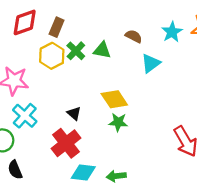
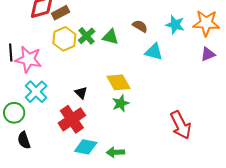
brown rectangle: (57, 27) -> (61, 13), moved, turned 36
cyan star: (172, 32) -> (175, 25), turned -30
cyan triangle: (151, 63) -> (154, 52), turned 48
green star: (118, 122) -> (121, 103), turned -30

